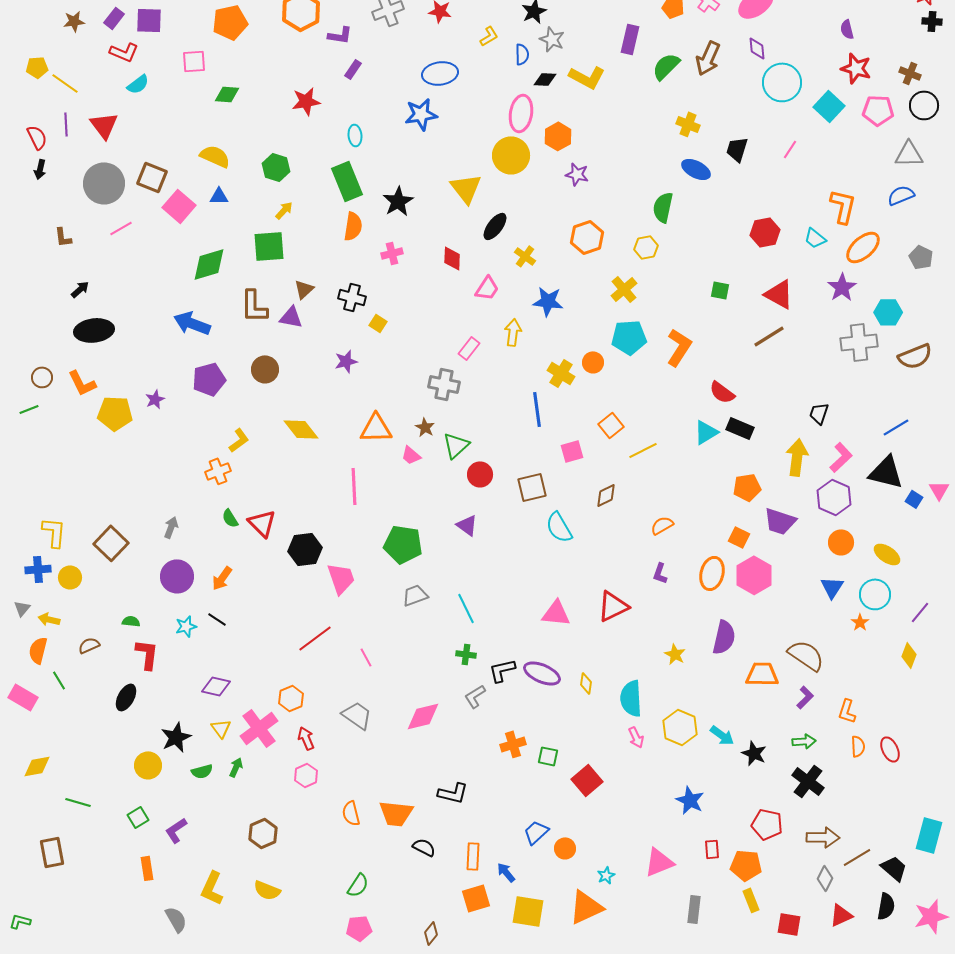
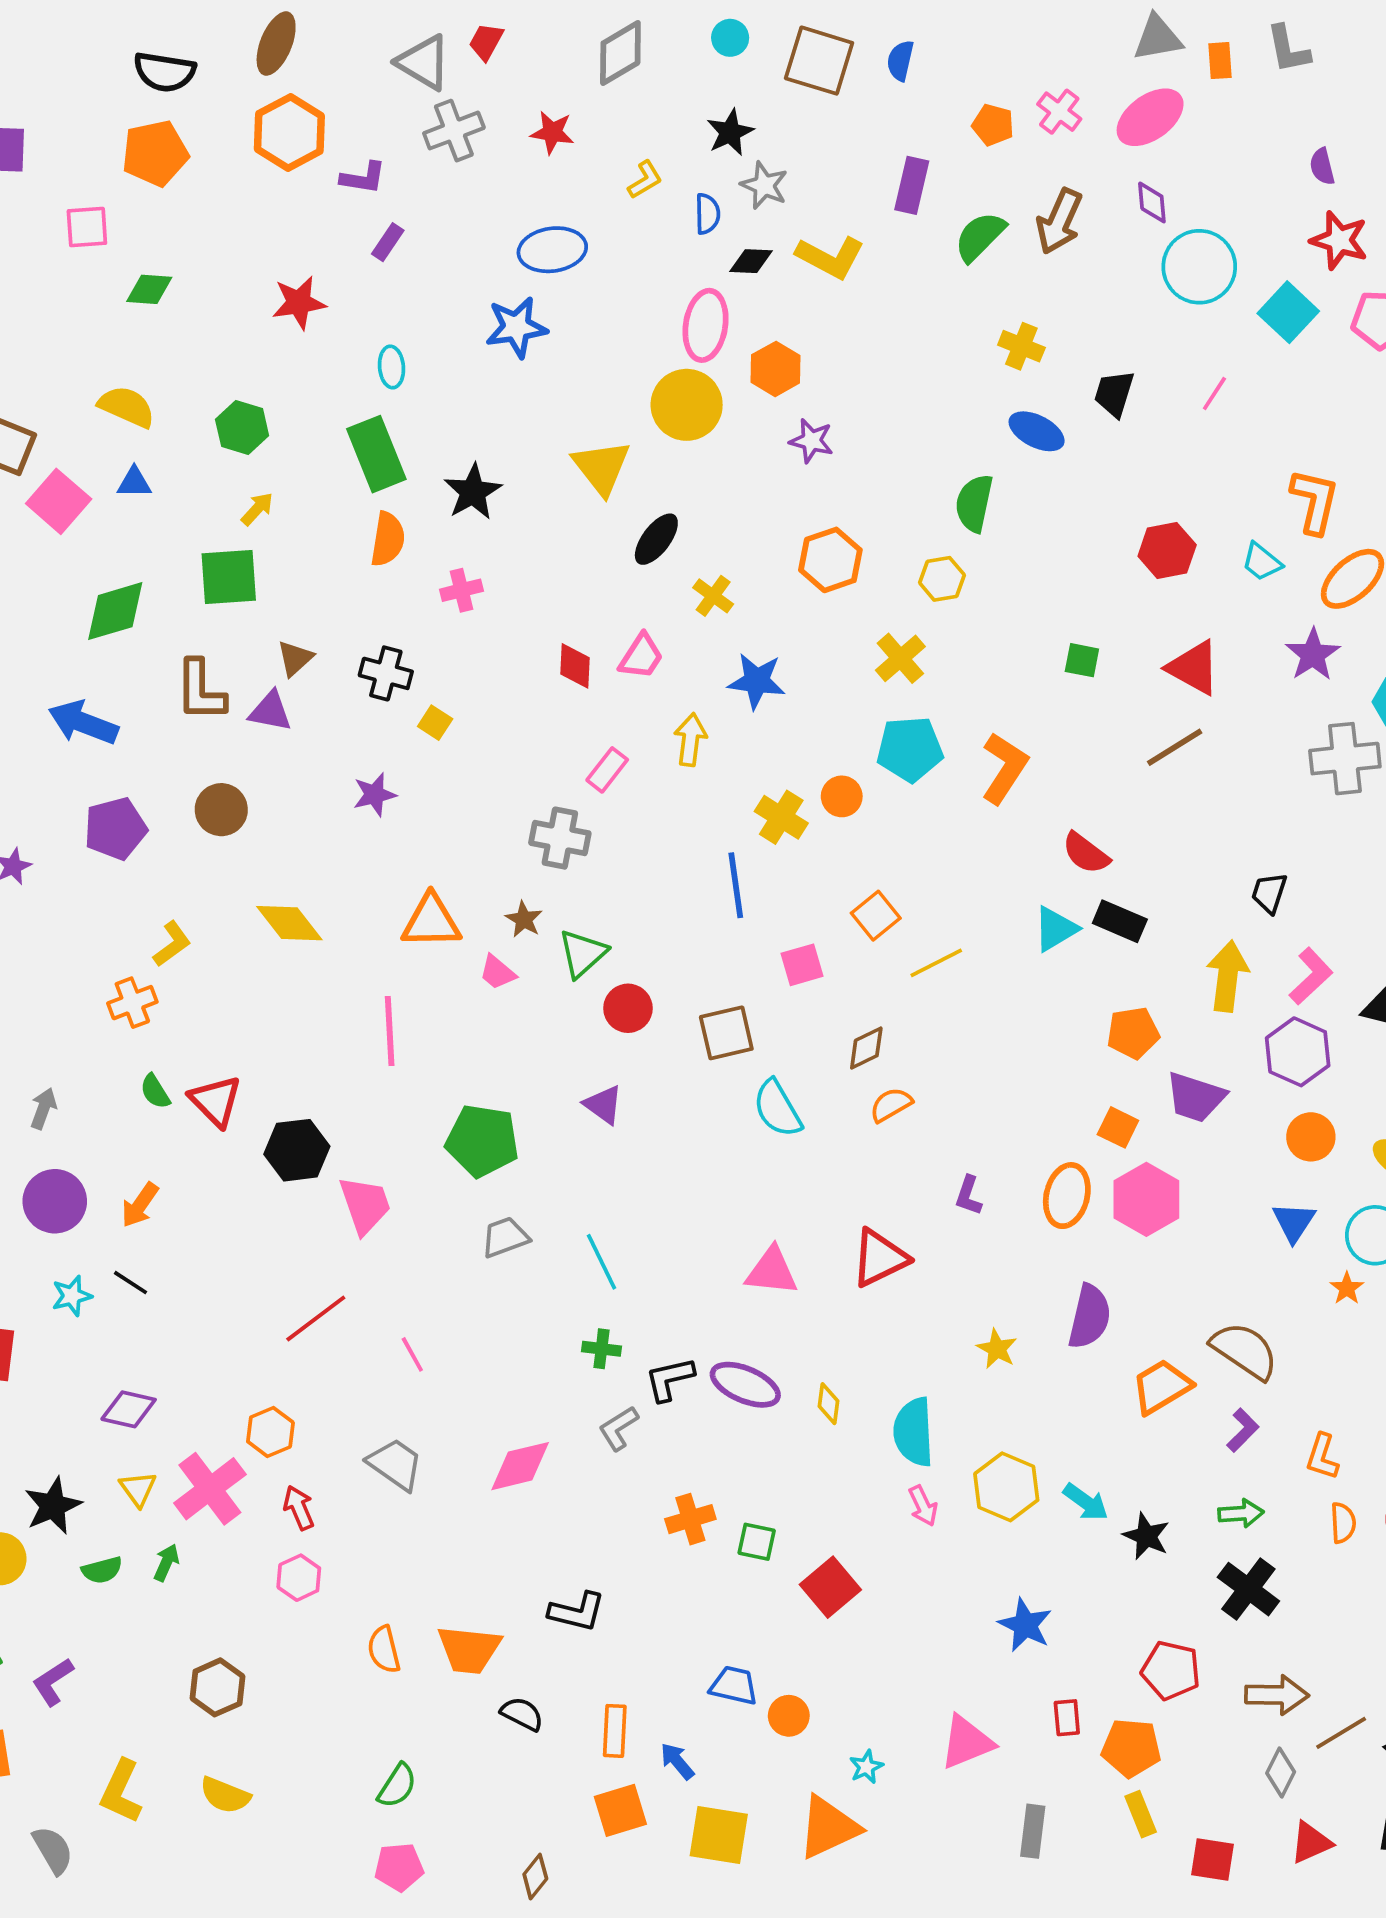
red diamond: (452, 258) -> (575, 666), moved
orange semicircle: (662, 525) -> (891, 1105), moved
orange trapezoid: (762, 674) -> (1161, 1387), turned -32
blue trapezoid: (536, 832) -> (734, 1686), turned 56

